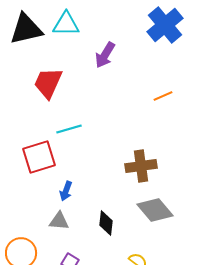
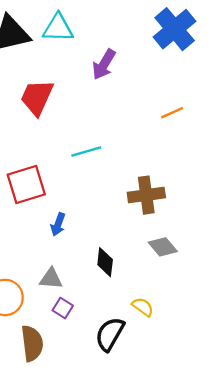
cyan line: (69, 129) -> (86, 152), moved
gray diamond: (155, 210) -> (163, 247), size x0.7
gray triangle: (59, 221) -> (51, 279), moved

